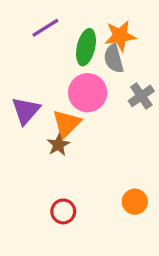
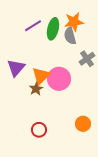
purple line: (45, 28) -> (33, 26), moved
pink circle: (88, 93) -> (59, 79), moved

